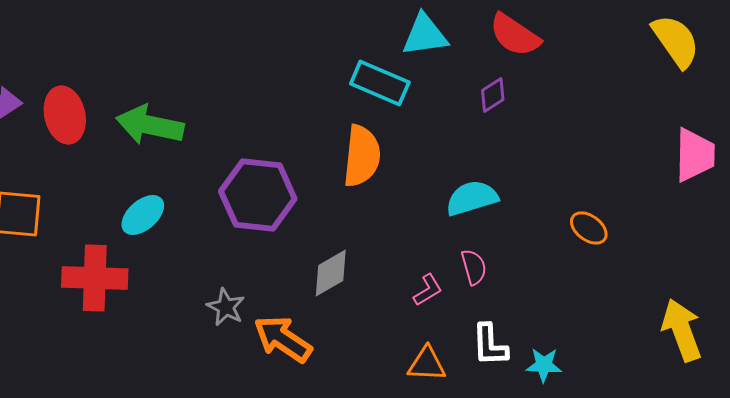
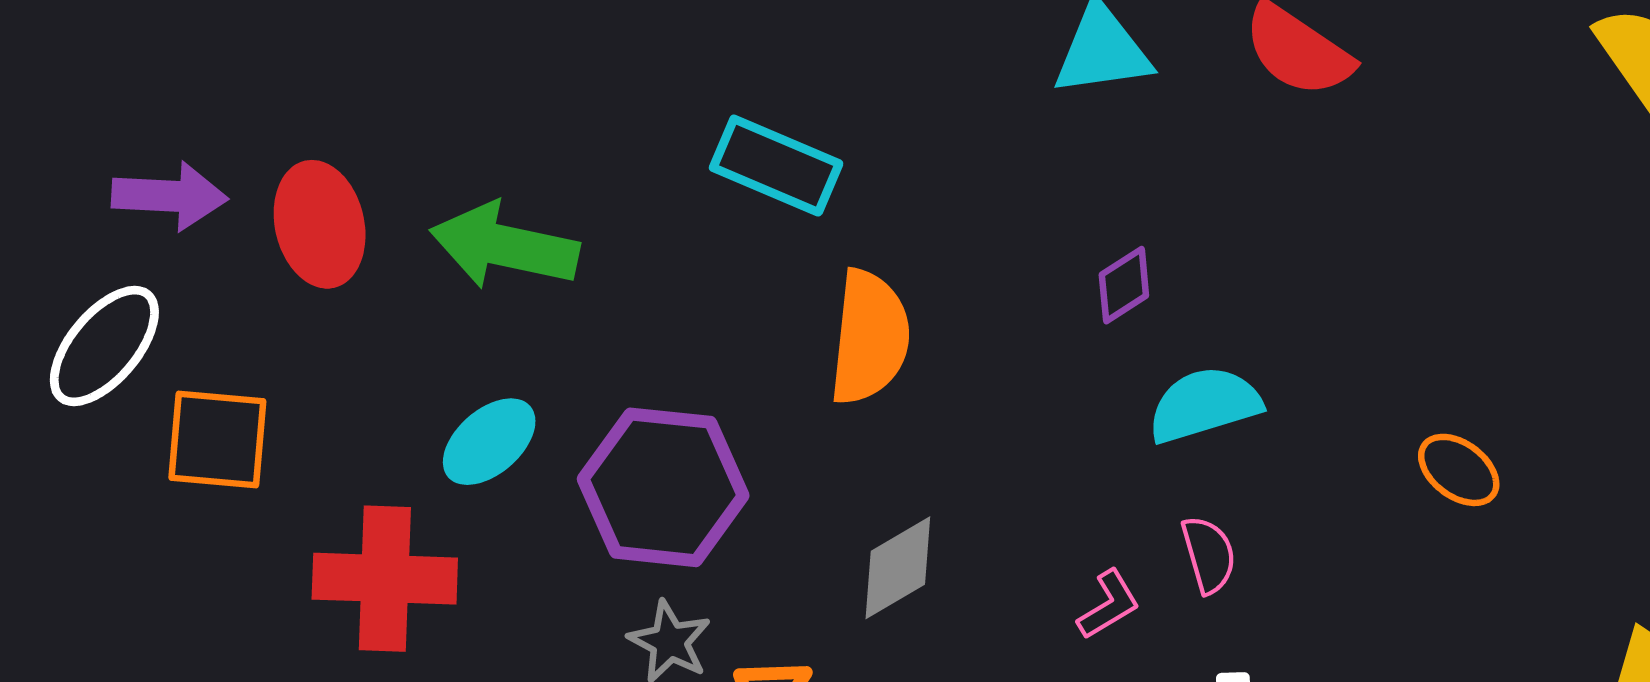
cyan rectangle: (380, 83) -> (776, 166), moved
purple diamond: (493, 95) -> (1124, 285), moved
orange semicircle: (362, 156) -> (870, 337), moved
purple hexagon: (258, 195) -> (663, 487), moved

